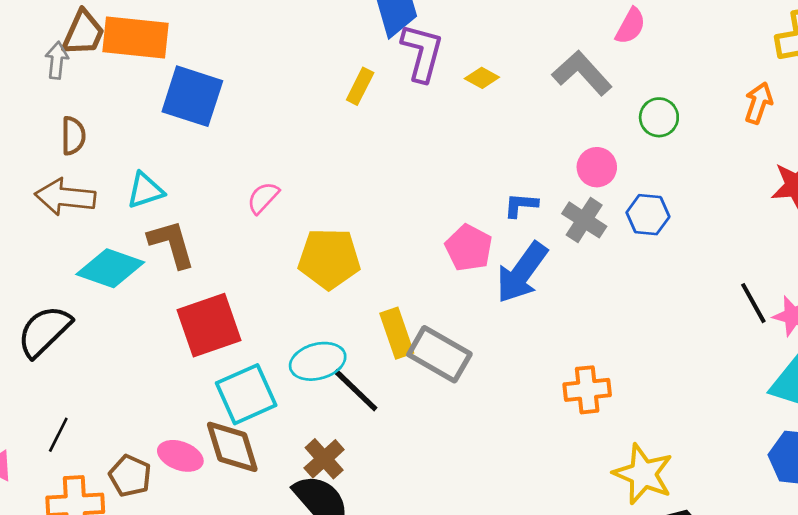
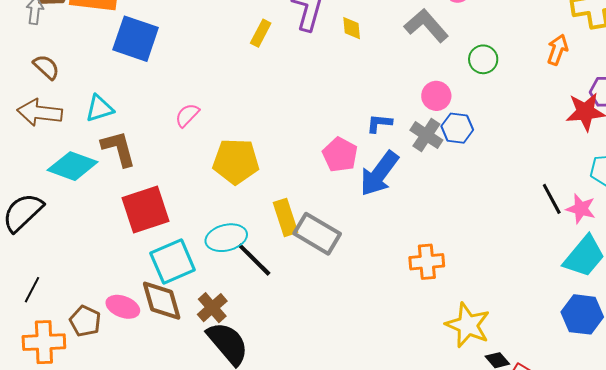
yellow diamond: (482, 78) -> (352, 28), turned 55
brown semicircle: (73, 136) -> (46, 67), turned -48
blue hexagon: (648, 215) -> (457, 128), moved
brown cross: (324, 459) -> (212, 308), moved

